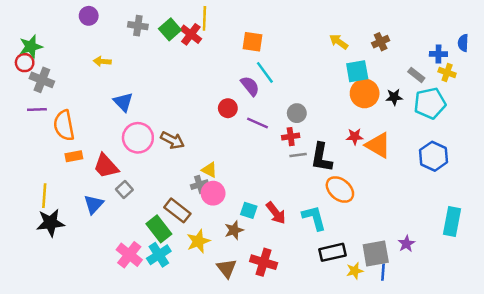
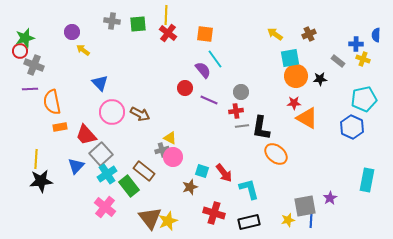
purple circle: (89, 16) -> (72, 32), moved
green square: (170, 29) -> (138, 24), turned 36
red cross: (191, 34) -> (168, 33), moved
yellow arrow: (102, 61) -> (83, 50), turned 32
cyan pentagon: (430, 103) -> (364, 99), moved
red star: (355, 137) -> (294, 103), moved
gray square: (124, 189) -> (101, 154), size x1.6
cyan L-shape: (314, 218) -> (249, 189), moved
yellow star: (198, 241) -> (168, 221), moved
black rectangle: (333, 252) -> (249, 222), moved
cyan cross: (159, 255) -> (107, 174), moved
brown triangle: (227, 268) -> (150, 218), moved, size x1.4

